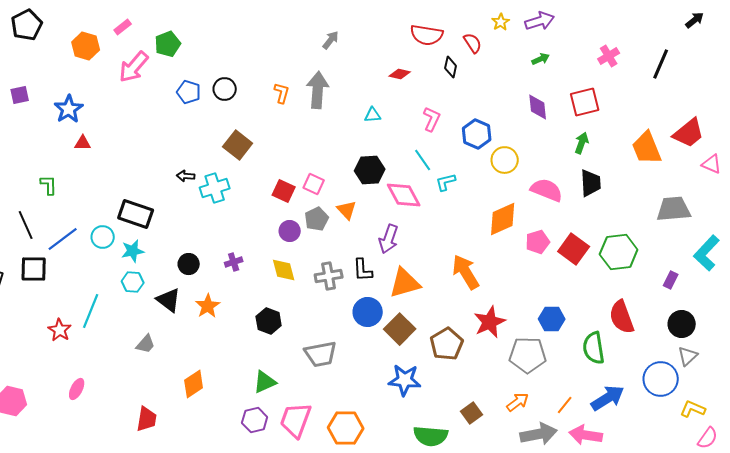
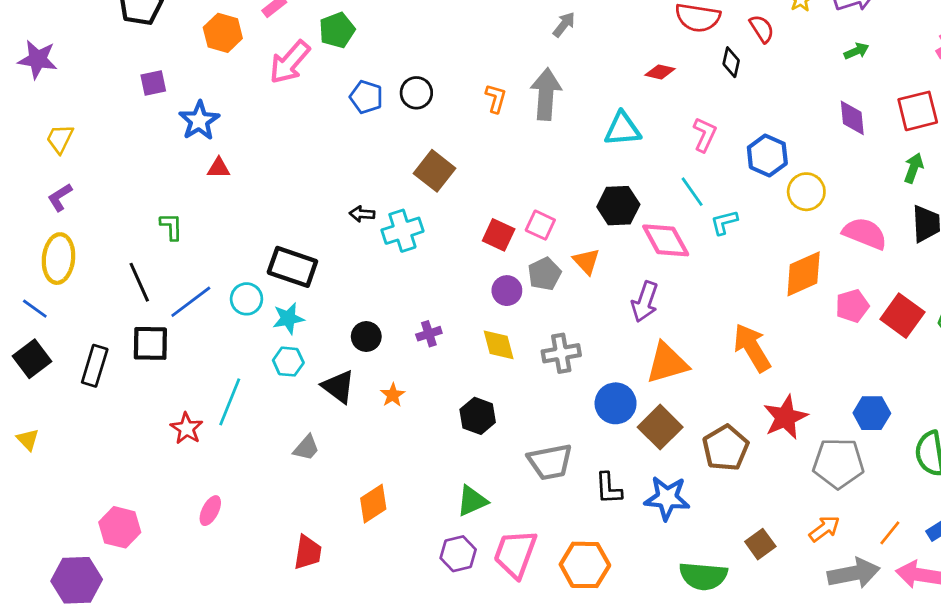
purple square: (20, 95) -> (153, 83), moved
cyan triangle: (373, 115) -> (622, 129), size x1.6
black L-shape: (363, 270) -> (609, 488), moved
orange star: (208, 306) -> (393, 395), size x0.7

